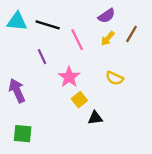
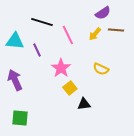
purple semicircle: (107, 16) -> (103, 13), moved
cyan triangle: (17, 21) -> (15, 41), moved
brown line: (131, 34) -> (116, 30), turned 63

